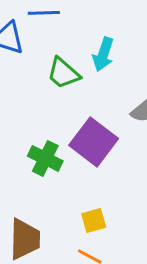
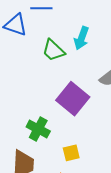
green cross: (45, 158) -> (38, 129), moved

